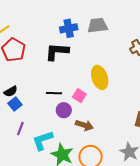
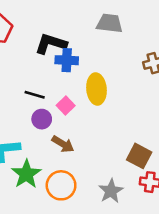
blue cross: (69, 28) -> (67, 60), moved

